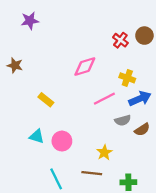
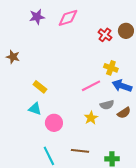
purple star: (30, 21) -> (37, 17), moved
pink diamond: (85, 66) -> (68, 18), moved
blue arrow: (140, 99) -> (122, 86), turned -138
cyan triangle: (37, 136) -> (35, 109), moved
yellow star: (104, 152) -> (91, 118), moved

